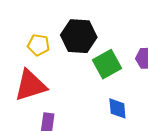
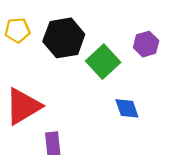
yellow pentagon: (39, 45) -> (17, 30), moved

